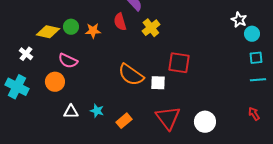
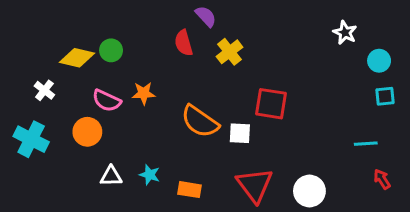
white star: (239, 20) -> (345, 33), moved
orange star: (93, 31) -> (144, 93), moved
cyan line: (258, 80) -> (366, 144), moved
orange rectangle: (124, 121) -> (190, 190), turned 49

